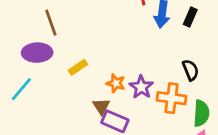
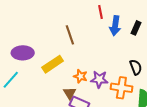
brown line: (51, 23) -> (70, 35), moved
yellow rectangle: (78, 67) -> (53, 64), size x1.5
purple star: (141, 87) -> (99, 79), turned -30

